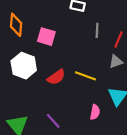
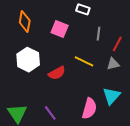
pink square: (46, 37) -> (60, 29), moved
yellow line: (85, 76) -> (84, 61), moved
pink semicircle: (95, 112) -> (89, 109), size x1.5

